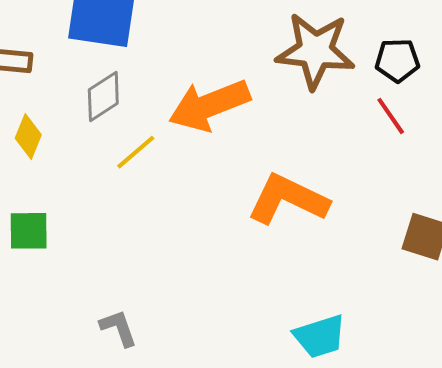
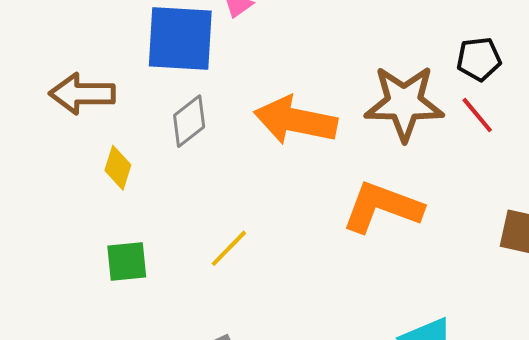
brown star: (315, 51) -> (404, 103), moved
orange arrow: (209, 105) -> (296, 120), turned 38
yellow line: (136, 152) -> (229, 248), moved

